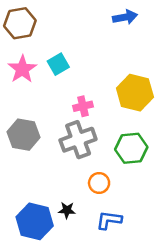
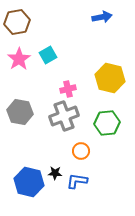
blue L-shape: (109, 220) -> (77, 181), moved

